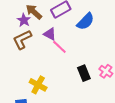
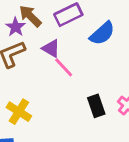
yellow cross: (38, 85) -> (19, 112), moved

